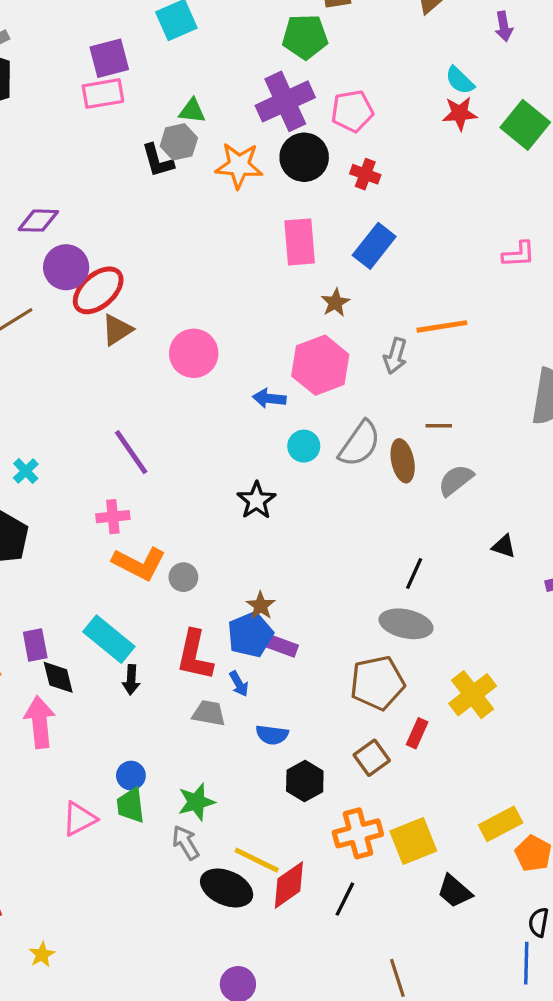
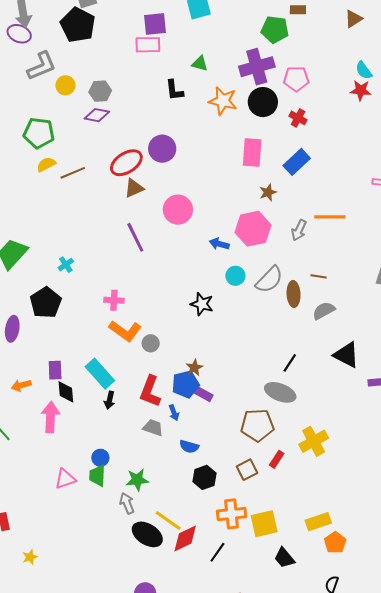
gray hexagon: (179, 142) -> (100, 91), moved
purple circle: (66, 267) -> (162, 149), moved
purple line: (131, 452) -> (135, 237), moved
black star: (256, 500) -> (202, 304), turned -30
black triangle: (504, 546) -> (346, 355), size x1.8

